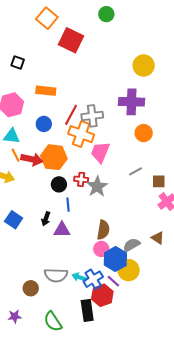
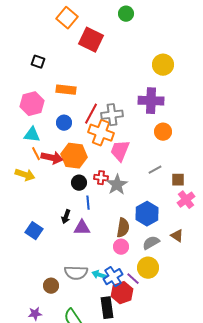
blue square: (14, 220) -> (34, 231), moved
blue hexagon: (115, 259) -> (147, 214), moved

